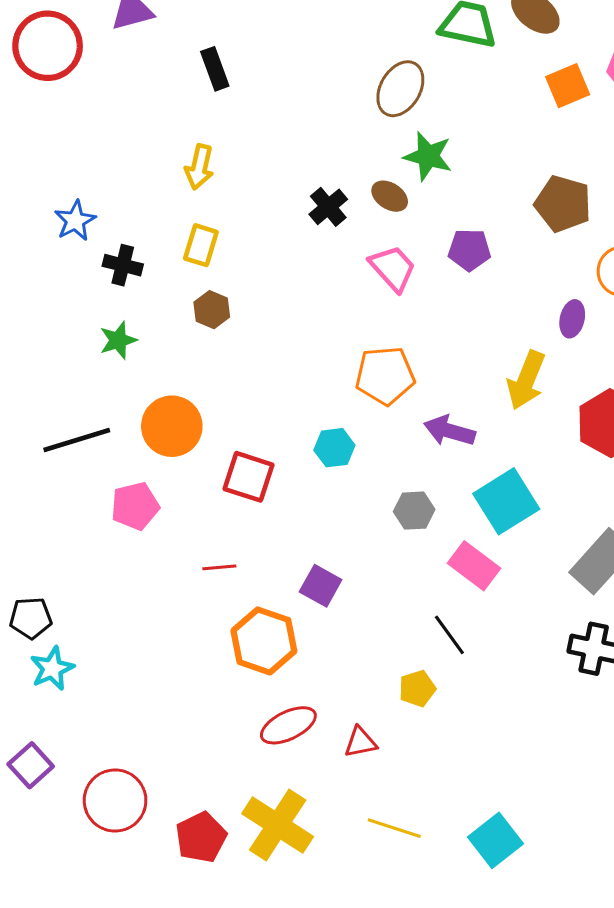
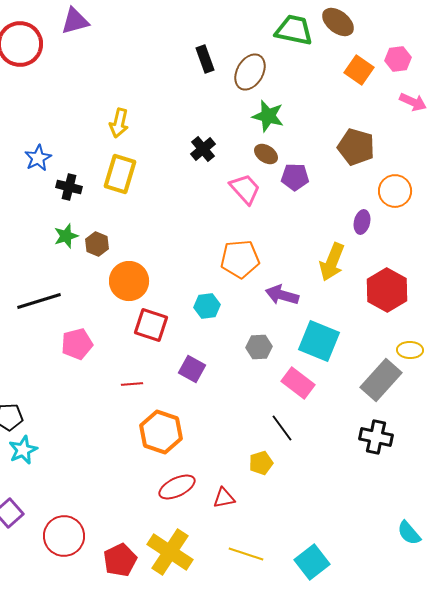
black rectangle: (215, 69) -> (205, 59), moved
orange square: (568, 86) -> (359, 70), turned -32
brown ellipse: (390, 196) -> (266, 154), moved
yellow rectangle: (201, 245) -> (120, 174), size x1.4
brown hexagon: (212, 310) -> (97, 244), moved
orange circle: (172, 426) -> (129, 281), moved
cyan square: (506, 501) -> (319, 341), turned -36
purple square: (321, 586) -> (192, 369), moved

